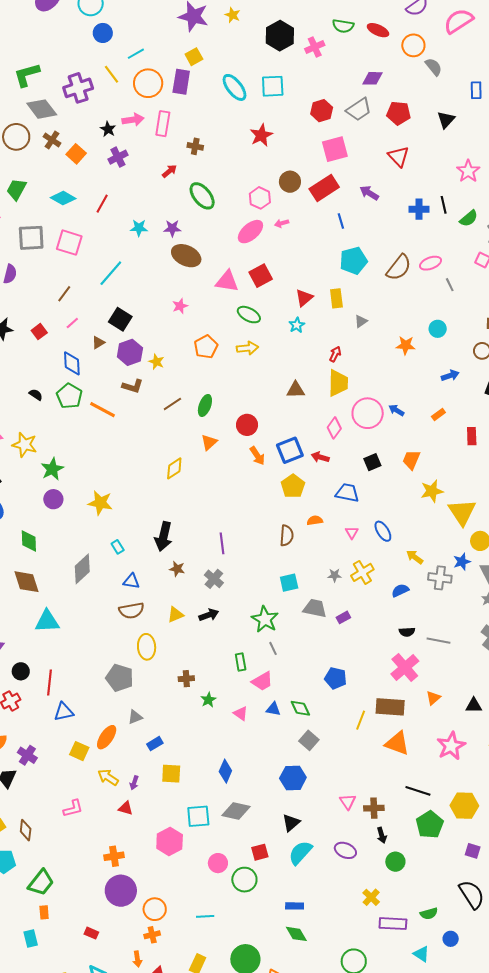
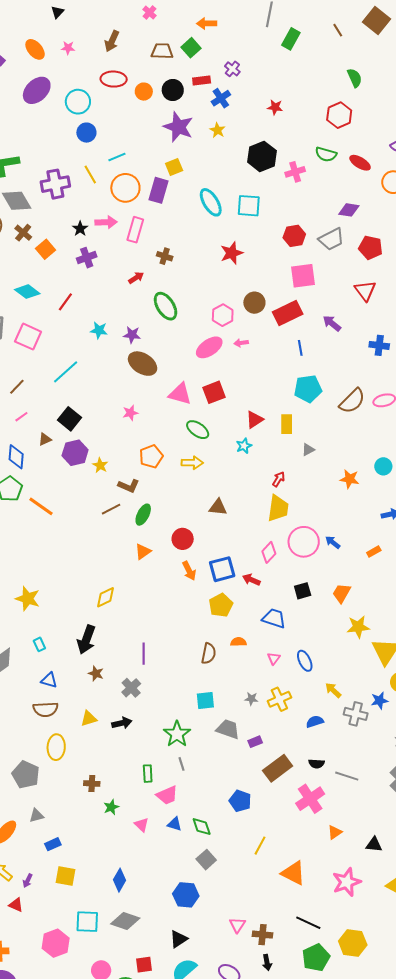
brown L-shape: (133, 386) -> (129, 486), moved
brown triangle: (296, 390) -> (218, 507), moved
yellow diamond: (174, 468) -> (106, 597), moved
brown rectangle: (390, 707) -> (278, 768), moved, turned -48

